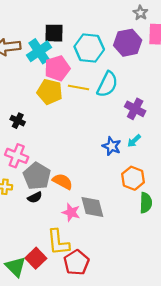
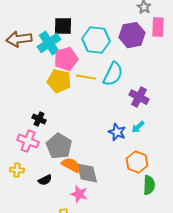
black cross: (18, 121) -> (39, 119), moved
gray pentagon: (37, 176) -> (59, 146), moved
gray diamond: (92, 207) -> (87, 173), moved

